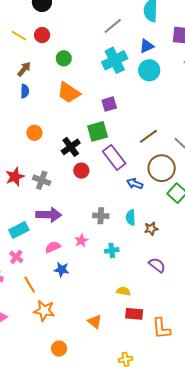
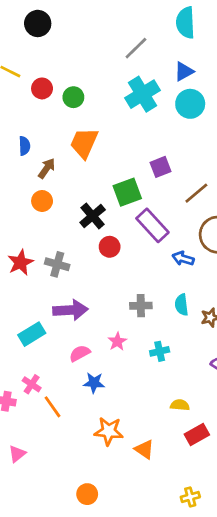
red circle: (42, 35) -> (42, 88), moved
brown arrow: (24, 69) -> (47, 168), moved
orange trapezoid: (69, 93) -> (84, 143), turned 85
purple square: (109, 104) -> (161, 167), moved
pink cross: (16, 257) -> (32, 384), moved
orange star: (44, 311) -> (109, 431), moved
red rectangle: (134, 314) -> (197, 434), turned -30
orange circle: (59, 349) -> (87, 494), moved

